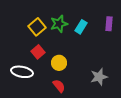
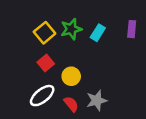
white ellipse: (22, 72) -> (42, 96), moved, turned -50
gray star: (99, 77) -> (97, 100), moved

